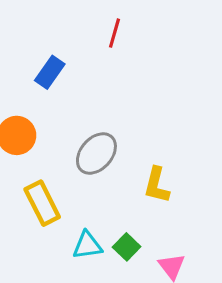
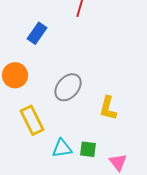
green square: (127, 247) -> (88, 149), turned -36

